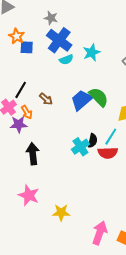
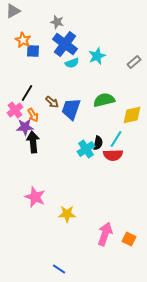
green semicircle: (99, 97) -> (104, 100), turned -60
blue trapezoid: (81, 100) -> (71, 109), moved, turned -30
black arrow: (33, 154) -> (33, 142), moved

